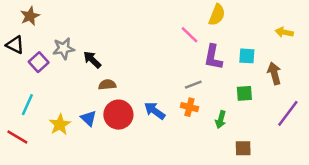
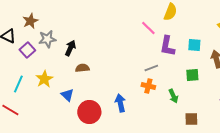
brown star: (30, 16) -> (30, 21), moved
black arrow: (92, 60) -> (70, 48), turned 70
blue arrow: (155, 111) -> (120, 103), moved, turned 42
red circle: (118, 115) -> (89, 112), moved
green arrow: (221, 120) -> (173, 96), turned -40
yellow star: (60, 125) -> (44, 79), moved

